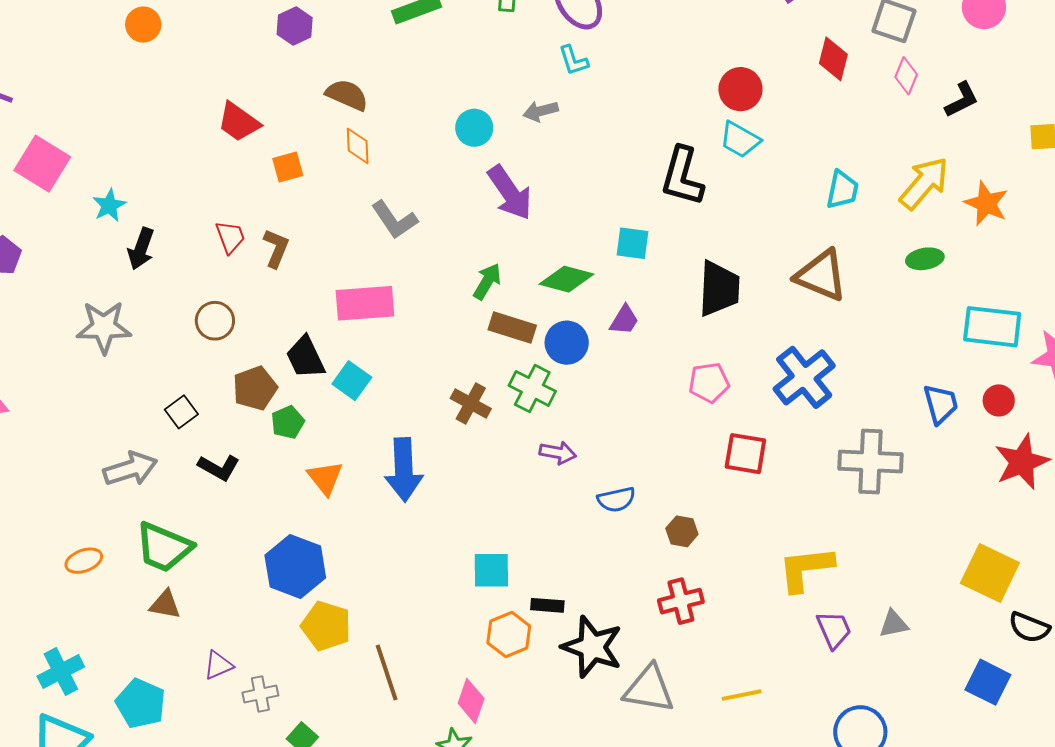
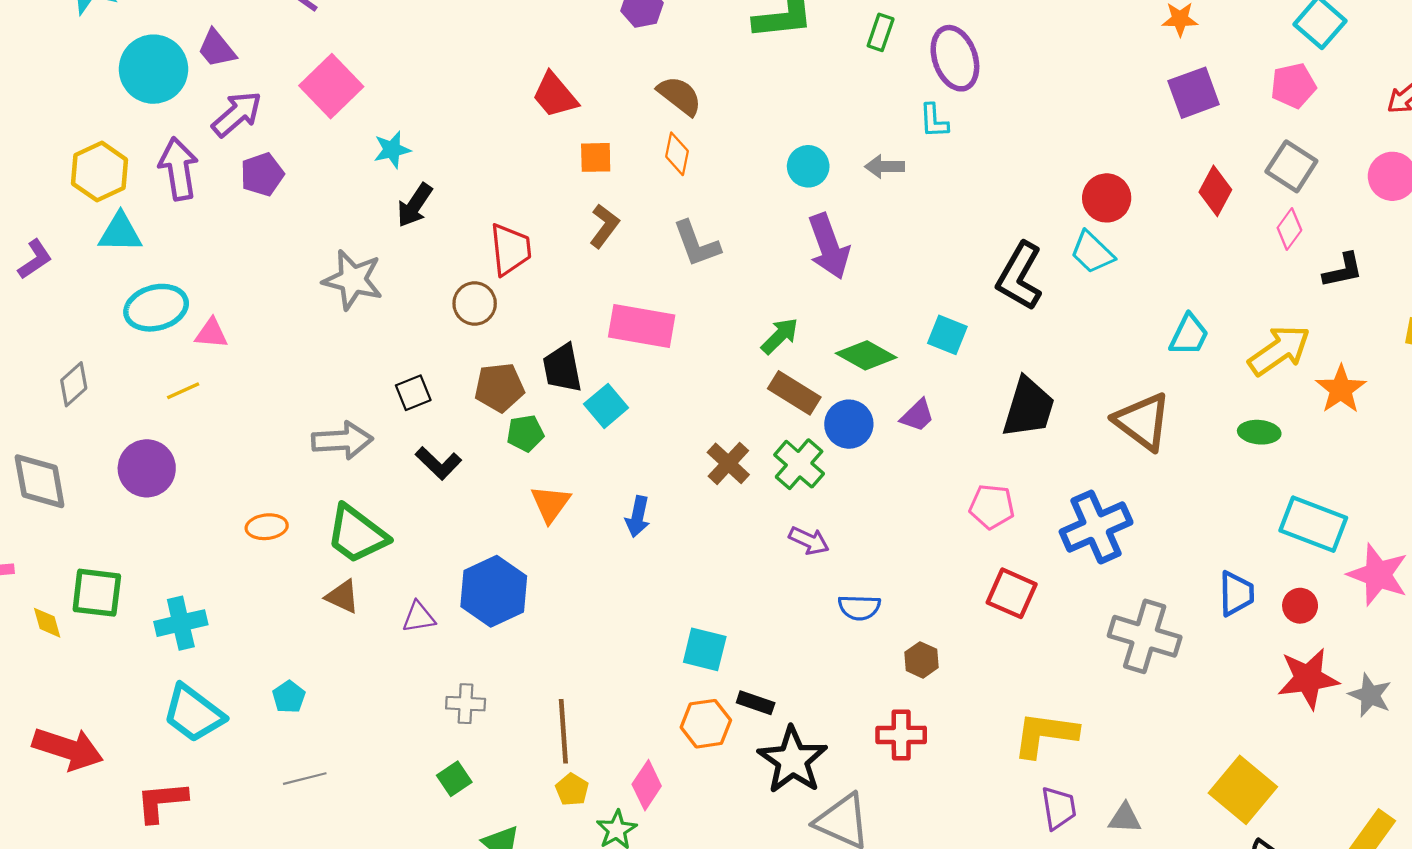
red trapezoid: (230, 237) -> (510, 249), moved, size x1.4
brown L-shape: (276, 248) -> (604, 226), moved
blue arrow: (404, 470) -> (638, 517), size x0.6
yellow pentagon: (326, 626) -> (572, 790), moved, size x0.6
purple triangle: (218, 665) -> (419, 617), moved
cyan cross: (61, 672) -> (181, 623), moved
gray cross: (260, 694) -> (466, 704), moved
cyan pentagon: (141, 704) -> (289, 697), size x0.6

